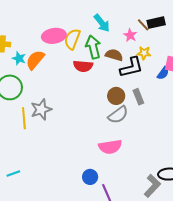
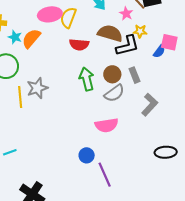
green arrow: (93, 47) -> (87, 79), moved
brown semicircle: (114, 55) -> (110, 33), size x1.4
gray L-shape: (152, 186) -> (150, 105), moved

